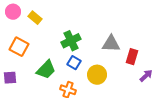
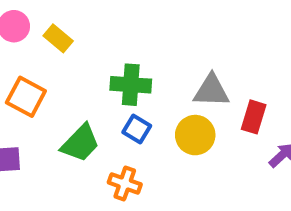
green cross: (71, 41) -> (131, 85), turned 30
yellow circle: (97, 75) -> (195, 135), moved

